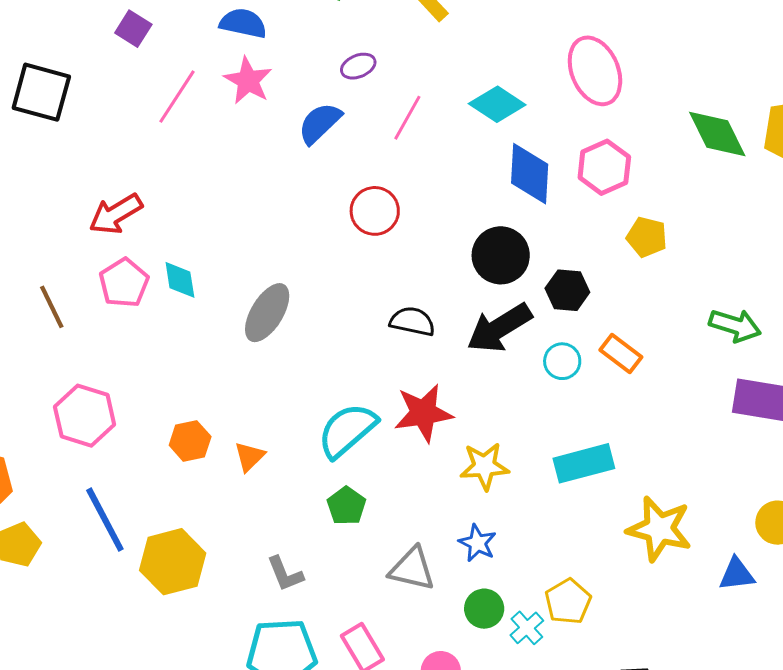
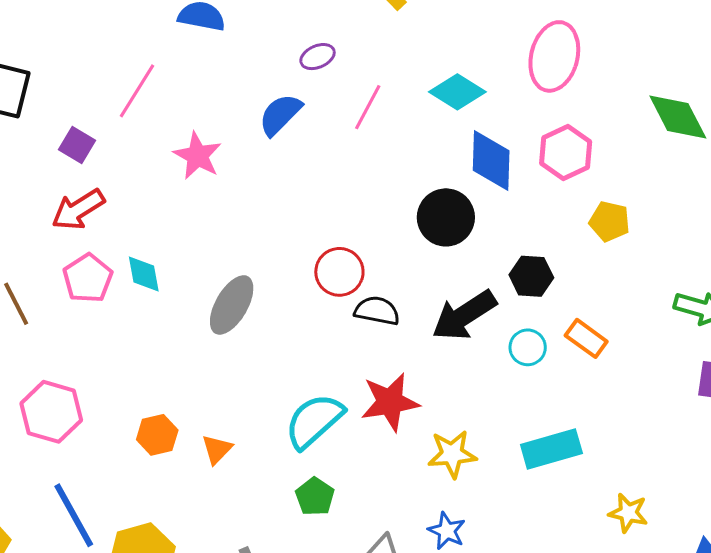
purple square: (133, 29) -> (77, 145), moved
pink ellipse: (595, 71) -> (554, 56), turned 38
pink star: (248, 81) -> (198, 156), moved
red circle: (375, 211) -> (339, 272), moved
black circle: (501, 255) -> (446, 217), moved
yellow star: (659, 529) -> (628, 513), size x0.6

